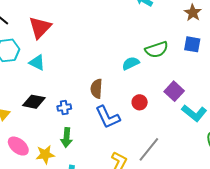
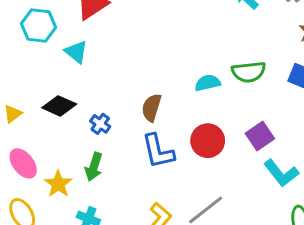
red circle: (140, 102) -> (208, 141), size x1.5
blue cross: (64, 107) -> (100, 124), turned 32
yellow star: (45, 155) -> (58, 184), turned 30

